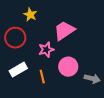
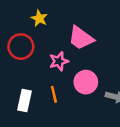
pink trapezoid: (64, 31) -> (81, 38), turned -110
white rectangle: (18, 70) -> (25, 100), moved, turned -48

